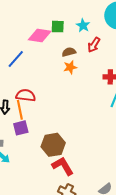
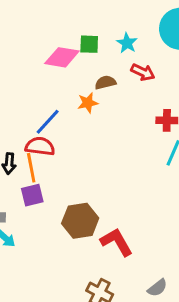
red arrow: (94, 45) -> (143, 72), turned -98
blue line: (16, 59) -> (48, 122), moved
orange star: (70, 67) -> (88, 103), moved
red L-shape: (63, 166) -> (117, 242), moved

